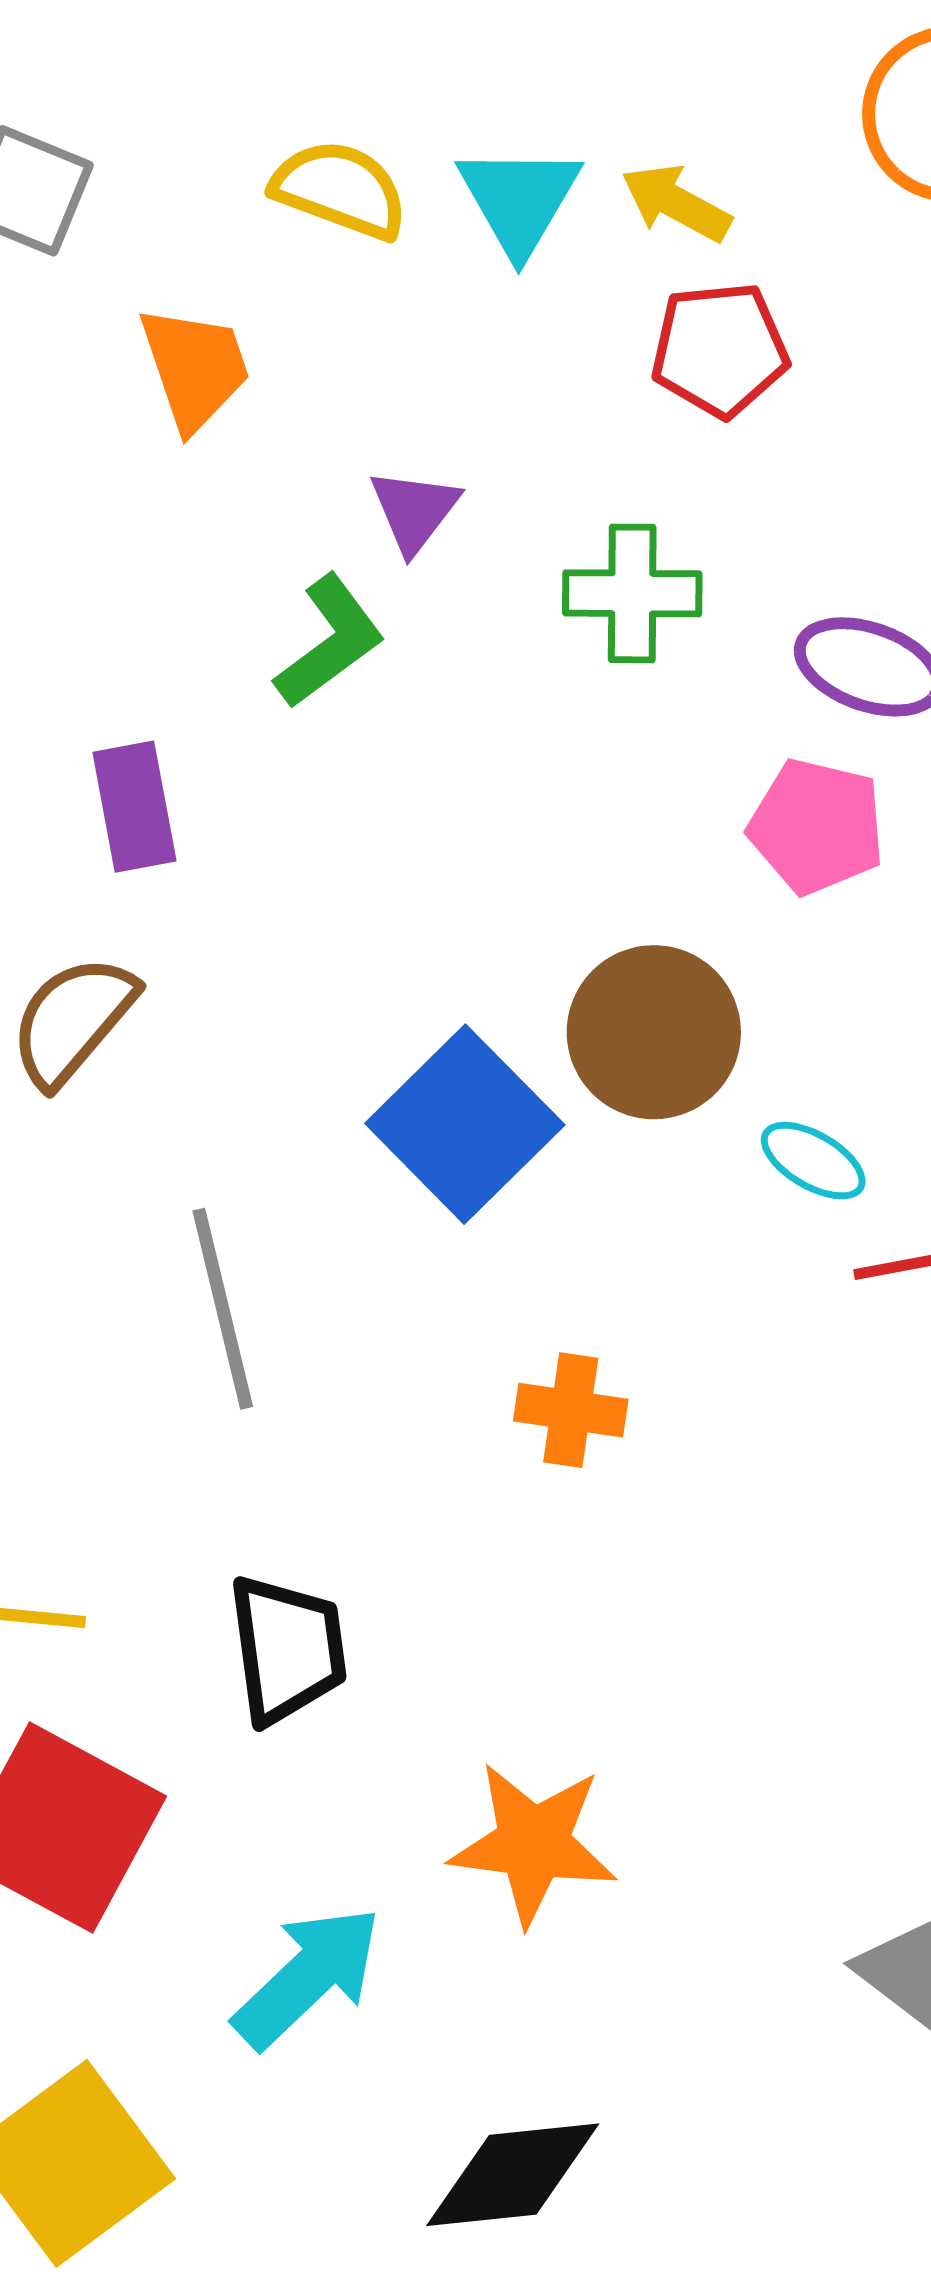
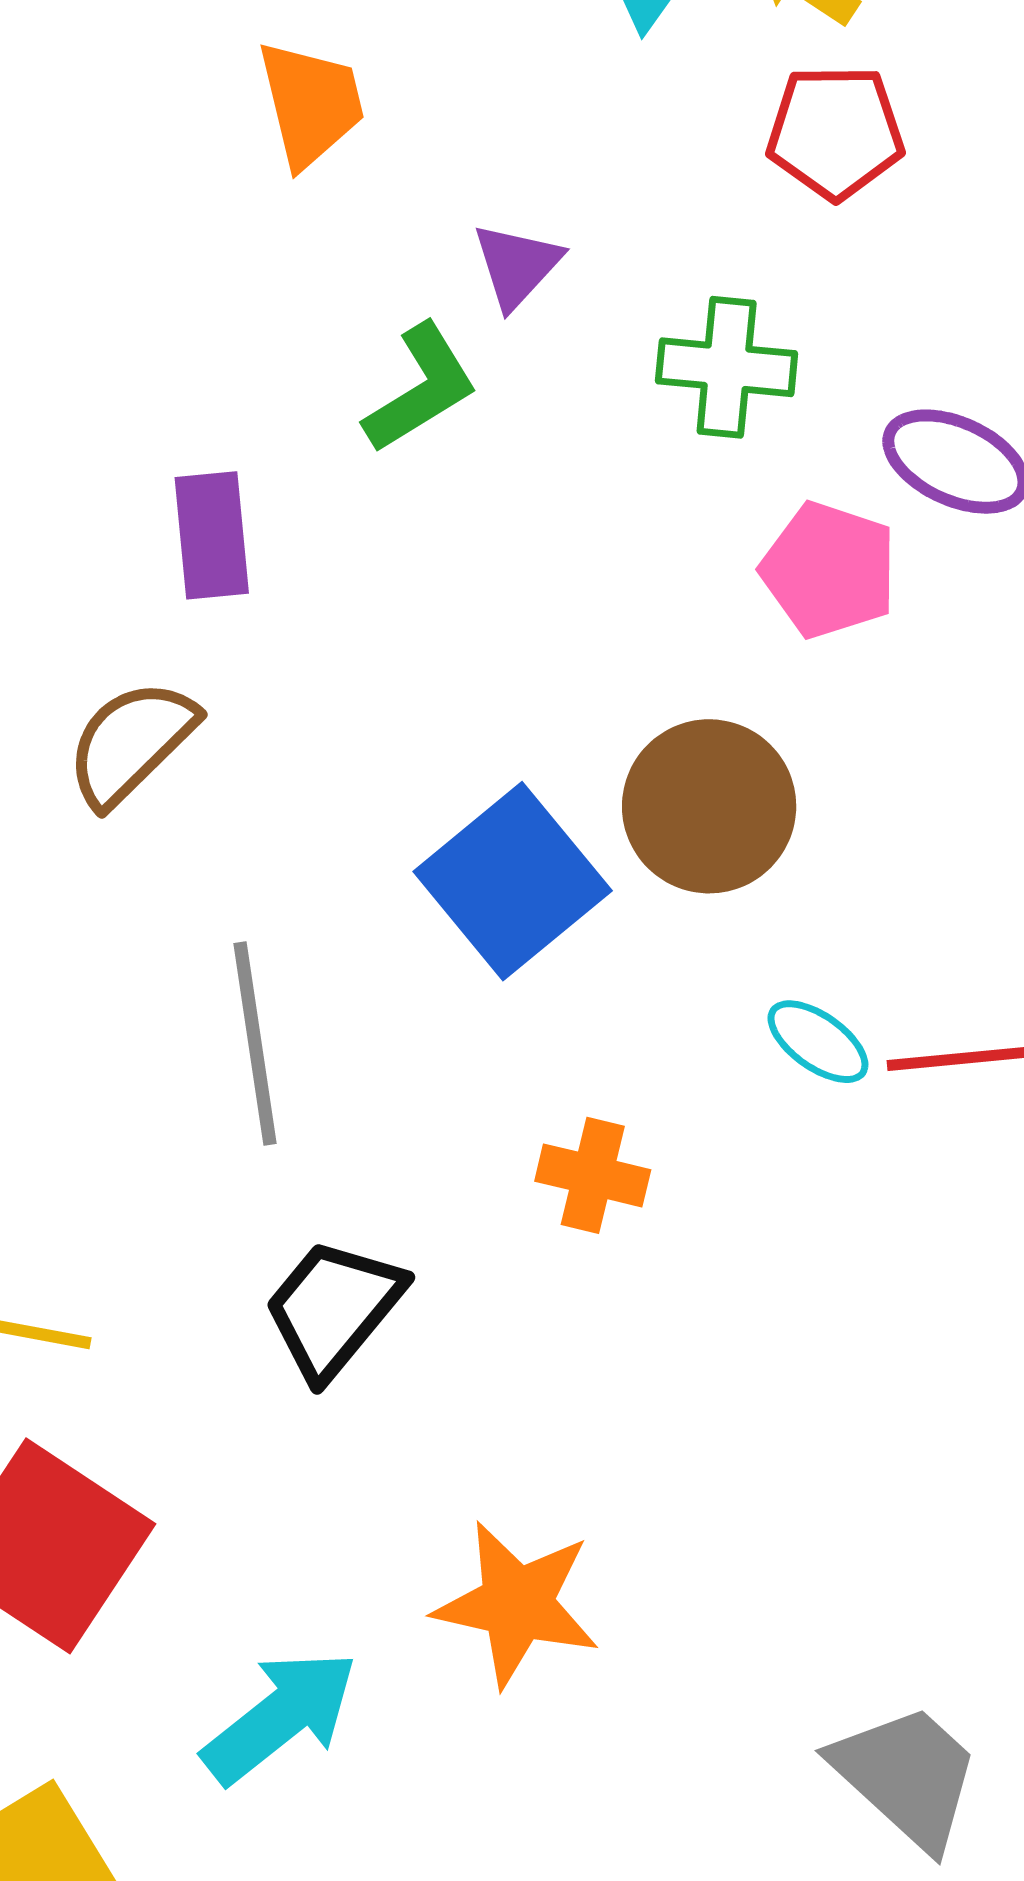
pink pentagon: (817, 826) -> (829, 570), moved
cyan ellipse: (813, 1161) -> (818, 1042), moved
black trapezoid: (287, 1649) -> (333, 1309), moved, turned -138

